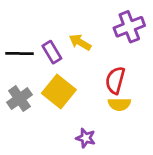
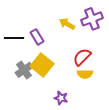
yellow arrow: (80, 42) -> (67, 24), moved
red semicircle: (115, 80) -> (82, 57), turned 30
gray cross: (19, 99) -> (24, 70), moved

